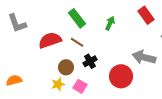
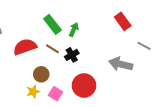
green arrow: (110, 23) -> (74, 30), moved
black cross: (90, 61) -> (72, 55), moved
red circle: (121, 76) -> (84, 85), moved

